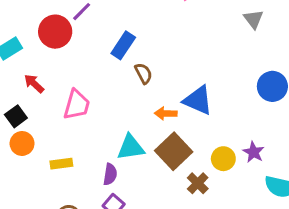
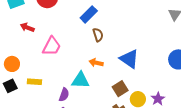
red arrow: (34, 84) -> (27, 27), turned -32
orange arrow: (166, 113) -> (96, 63), moved
black square: (16, 116) -> (10, 86), moved
brown square: (174, 151) -> (120, 89), moved, size x0.7

